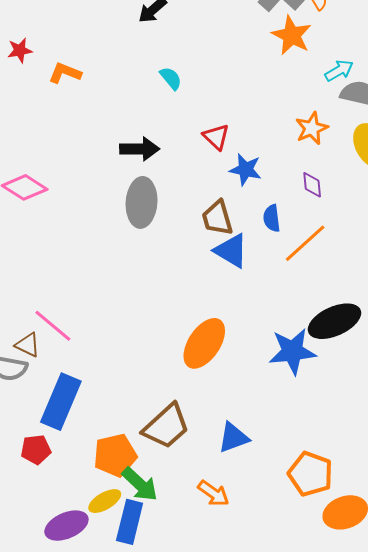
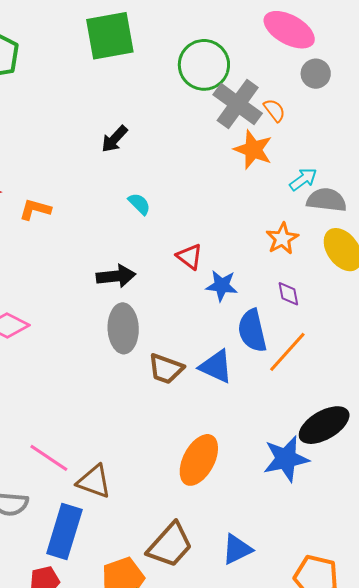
brown trapezoid: (217, 218) -> (166, 369), moved, turned -48
blue semicircle: (272, 218) -> (252, 331), size x1.6
brown triangle: (28, 345) -> (94, 481), moved, size x1.4

